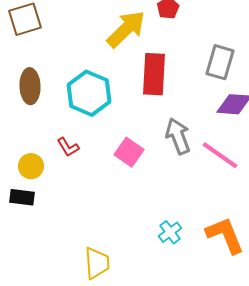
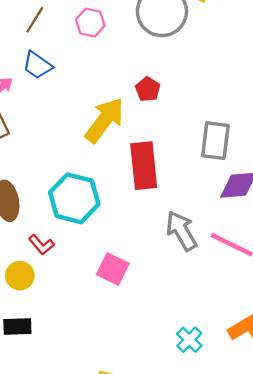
red L-shape: (68, 147) -> (41, 245), moved
pink square: (129, 152) -> (113, 269), moved
yellow circle: (31, 166) -> (20, 276), moved

